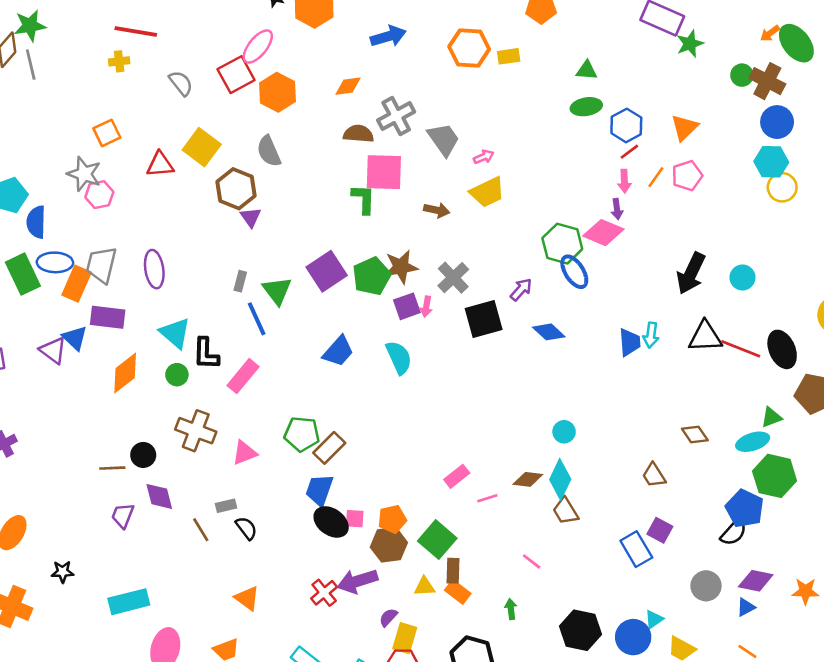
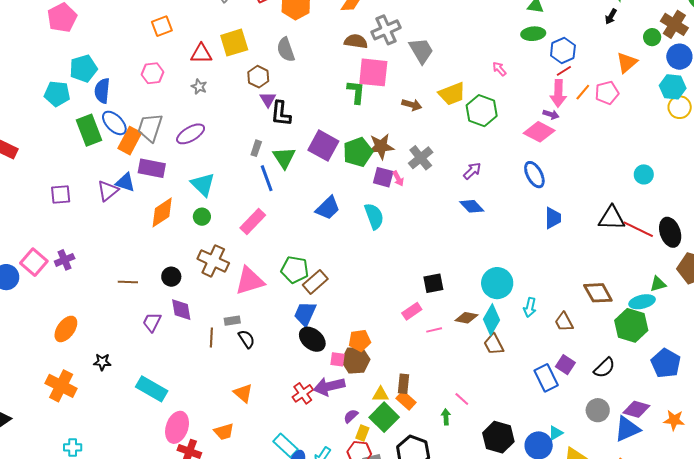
green circle: (742, 75) -> (652, 37), moved
orange triangle: (685, 128) -> (627, 63), moved
yellow square: (202, 147) -> (234, 43), turned 32
pink arrow: (484, 157) -> (499, 69), moved, turned -112
gray star: (84, 174) -> (199, 87), moved, size x0.6
pink arrow: (624, 181) -> (558, 93), size x1.5
brown hexagon: (236, 189) -> (258, 77), size x0.7
purple arrow: (617, 209) -> (551, 114), turned -70
green hexagon: (562, 244) -> (482, 111), moved
blue ellipse: (55, 262) -> (114, 123), turned 40
purple ellipse: (154, 269) -> (191, 134), turned 64
purple square: (327, 271) -> (323, 146), turned -32
blue ellipse: (574, 272) -> (534, 175), moved
black arrow: (691, 273) -> (611, 16), moved, size x0.5
purple square: (407, 306) -> (383, 177), turned 30
pink arrow: (426, 307) -> (398, 179), turned -42
black square: (484, 319) -> (433, 283), moved, size x0.7
blue diamond: (549, 332) -> (472, 206), moved
cyan arrow: (651, 335) -> (530, 307), moved
blue triangle: (75, 338) -> (125, 182), turned -30
purple triangle: (53, 350) -> (108, 191), turned 40
black L-shape: (206, 354) -> (281, 114), moved
cyan circle: (564, 432) -> (497, 283), size x1.8
brown diamond: (695, 434) -> (598, 293), size x1.4
pink triangle: (245, 453) -> (250, 281), size x1.5
brown line: (112, 468) -> (128, 282), moved
green hexagon: (775, 476) -> (631, 325), moved
blue pentagon: (745, 509) -> (666, 363), moved
pink square: (355, 519) -> (337, 359), moved
brown line: (201, 530) -> (211, 338), turned 30
black semicircle: (734, 532) -> (604, 368), moved
green square: (437, 540) -> (384, 417), moved
pink line: (532, 561) -> (462, 399), moved
cyan rectangle: (129, 602) -> (152, 389), turned 40
blue triangle: (746, 607) -> (627, 429), size x1.8
yellow rectangle: (405, 638) -> (362, 433), size x0.7

